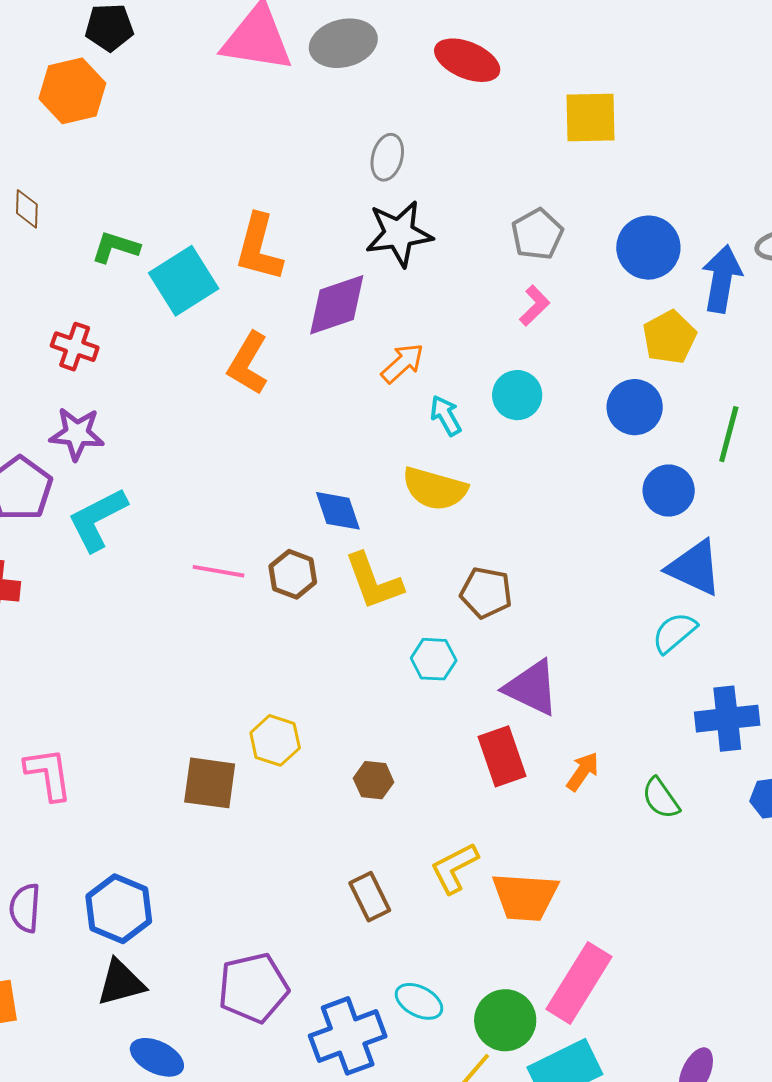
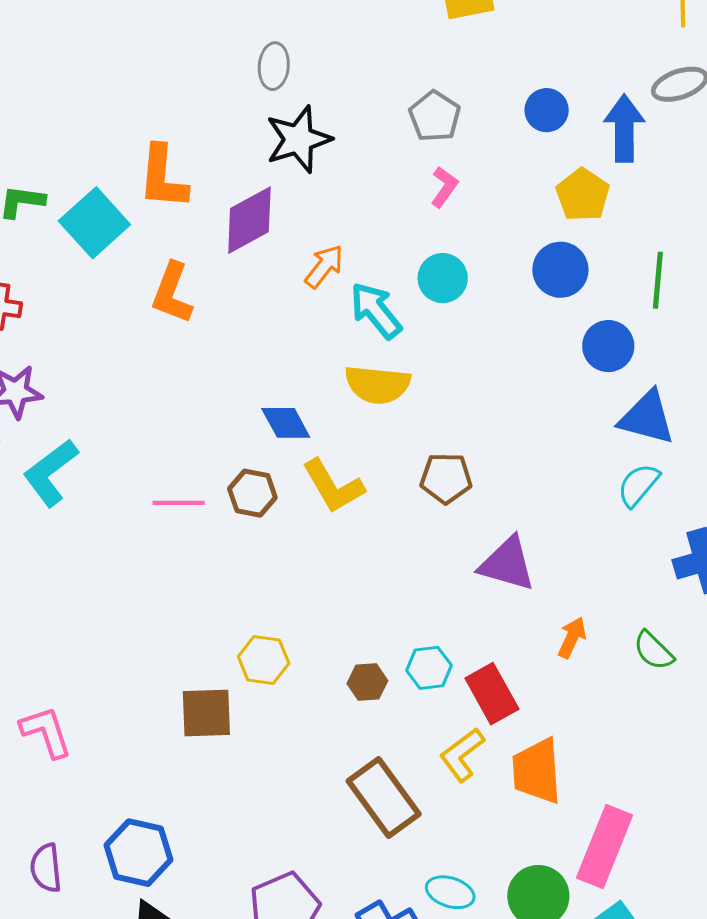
blue circle: (648, 248) -> (547, 110), size x0.7
cyan arrow: (446, 416) -> (376, 311), size x1.5
cyan hexagon: (434, 659) -> (429, 668), moved
red rectangle: (502, 756) -> (492, 694), moved
brown rectangle: (370, 897) -> (384, 798), size x1.6
orange trapezoid: (525, 897) -> (537, 771), turned 92

